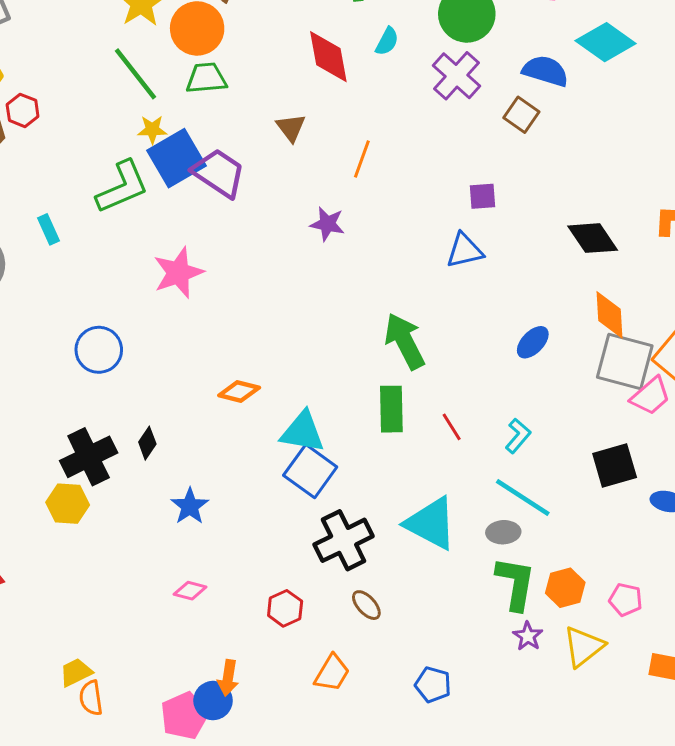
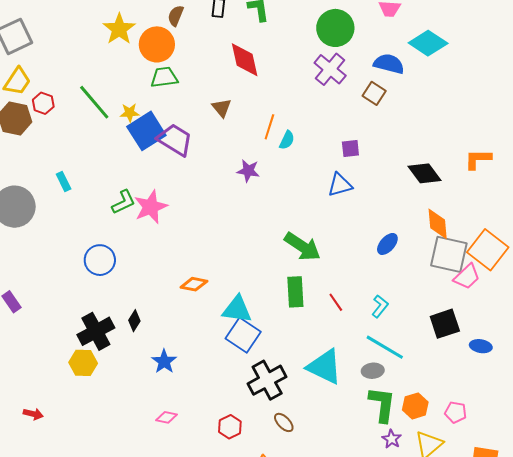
cyan semicircle: (387, 41) -> (287, 140), moved
green line: (135, 74) -> (94, 102), moved
green L-shape: (122, 187) -> (123, 202), moved, size x0.7
green arrow: (405, 341) -> (302, 247), turned 153

